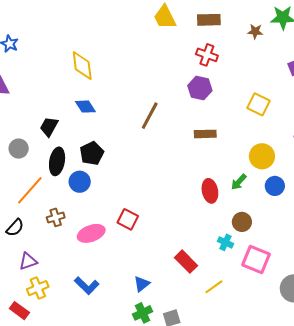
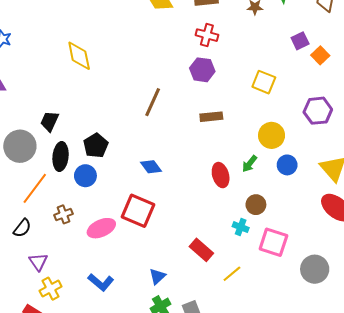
blue diamond: (85, 107) -> (151, 167), moved
gray circle: (19, 149) -> (20, 146), size x1.6
red square: (128, 219) -> (138, 211), size x1.5
purple triangle: (28, 261) -> (38, 262), turned -42

